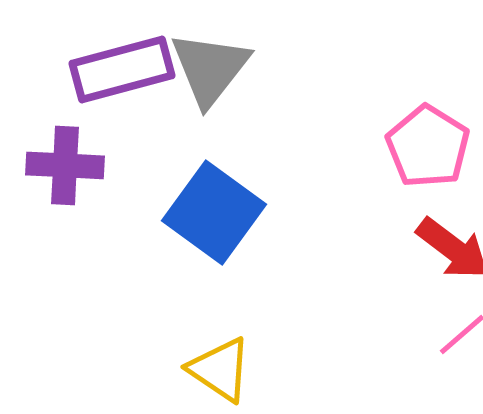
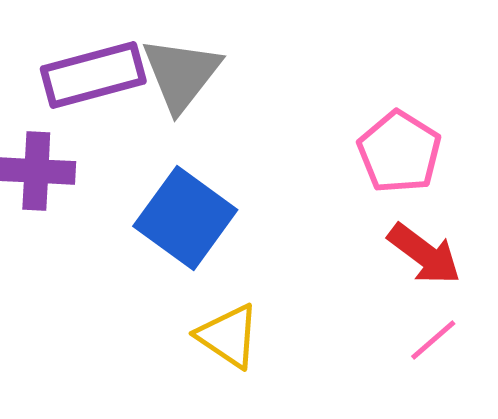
yellow triangle: (220, 369) -> (228, 336), moved

